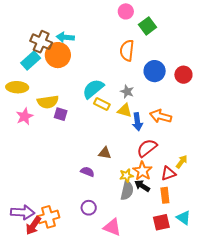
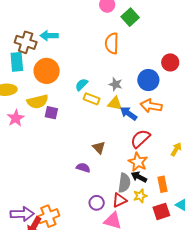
orange circle: (58, 55) -> (47, 71), moved
cyan rectangle: (31, 60) -> (17, 62), turned -48
blue circle: (155, 71) -> (148, 80), moved
cyan semicircle: (93, 89) -> (82, 85), size x0.6
blue arrow: (137, 122) -> (129, 113), turned 138
brown triangle: (105, 153) -> (99, 148), turned 40
red triangle: (168, 173) -> (119, 200), moved
yellow star: (126, 176) -> (140, 196), moved
purple circle: (89, 208) -> (97, 203), moved

